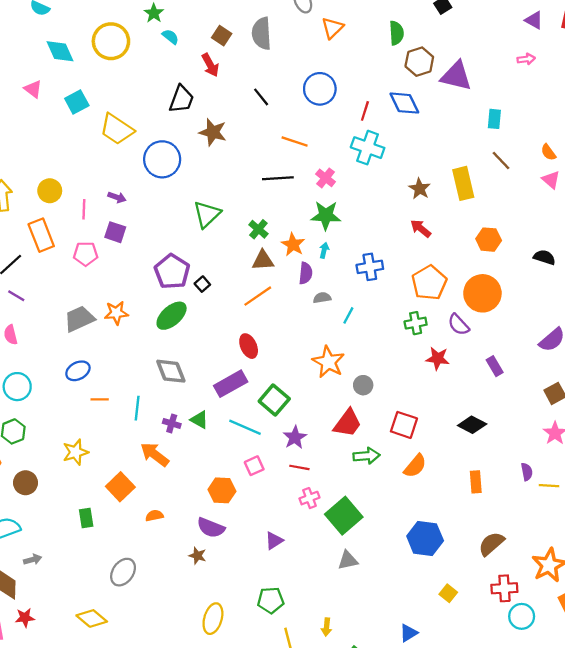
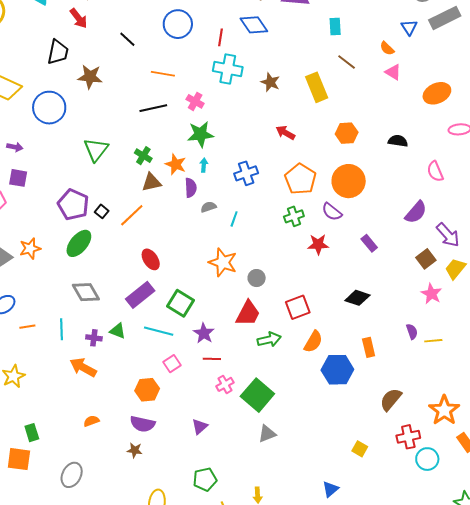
brown star: (420, 189) -> (270, 82), moved
orange line: (258, 296) -> (132, 215), moved
red square: (404, 425) -> (298, 307), turned -30
orange square: (120, 487) -> (19, 459), moved, turned -30
blue hexagon: (425, 538) -> (337, 370), moved

